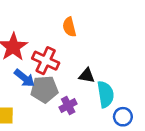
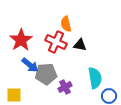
red cross: (46, 61) -> (56, 42), moved
black triangle: (87, 76) -> (80, 45), moved

